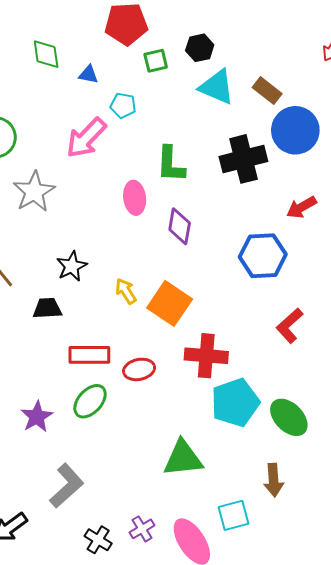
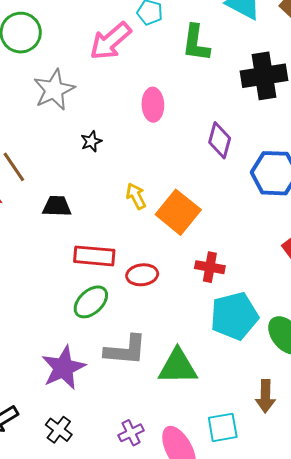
green L-shape: (171, 164) -> (196, 43), moved
purple diamond: (180, 226) -> (220, 140), moved
black star: (72, 266) -> (91, 141), moved, size x0.7
red cross: (206, 356) -> (210, 267), size x0.7
purple star: (37, 417) -> (63, 368), moved, size x1.4
gray L-shape: (67, 486) -> (125, 350), moved, turned 42
black cross: (98, 540) -> (59, 430), moved

